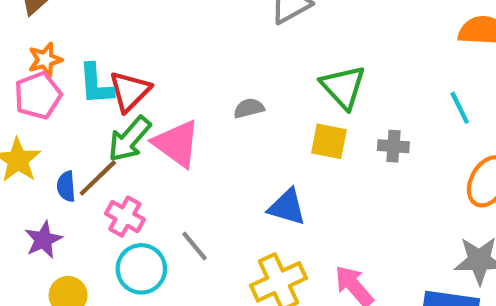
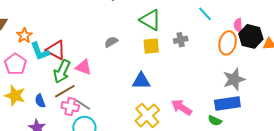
orange star: (45, 60) -> (24, 36), moved
red triangle: (130, 91) -> (56, 50), turned -30
pink triangle: (177, 144) -> (84, 67), size x0.7
brown line: (98, 178) -> (65, 91), moved, turned 30
gray line: (195, 246) -> (83, 105), moved

